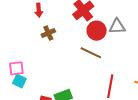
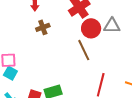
brown line: (91, 53) -> (84, 50), turned 35

